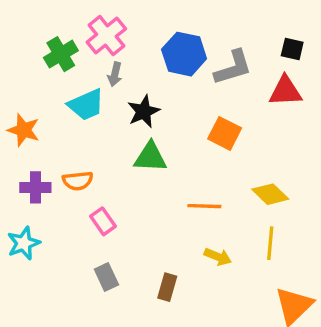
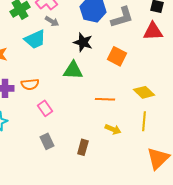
gray arrow: (115, 74) -> (52, 21), turned -72
black star: (144, 111) -> (83, 42), moved, turned -30

